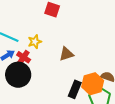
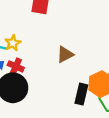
yellow star: (35, 42) -> (13, 43), moved

